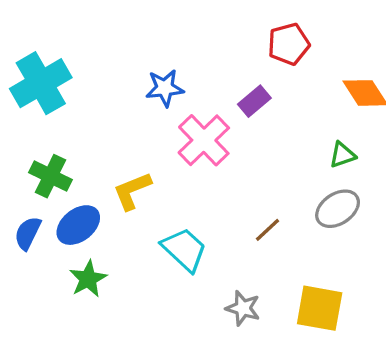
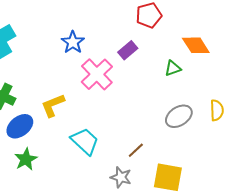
blue star: (165, 88) -> (73, 42), turned -30
green triangle: (342, 155) -> (173, 68), moved
brown line: (267, 230) -> (136, 150), moved

